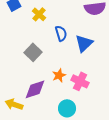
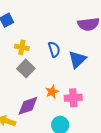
yellow cross: (39, 14) -> (22, 47), moved, turned -32
pink cross: (80, 81) -> (73, 98), turned -30

